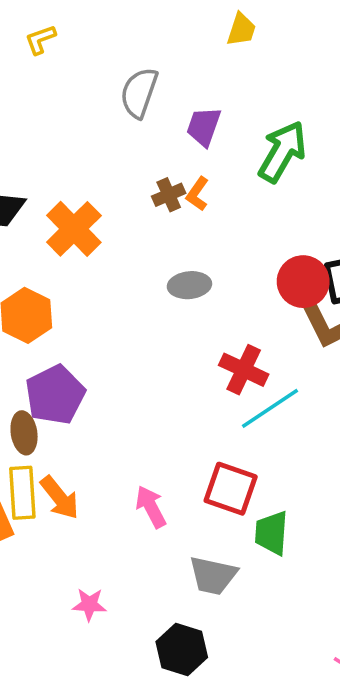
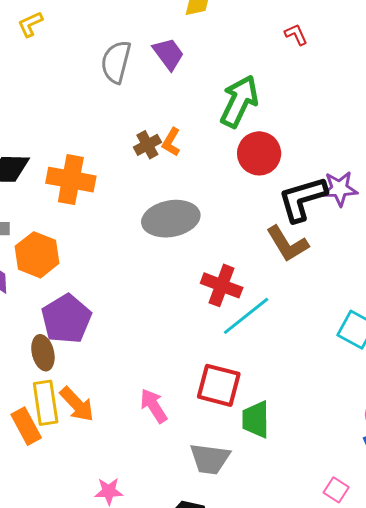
purple trapezoid: (204, 127) -> (168, 54), moved, turned 129
orange cross: (74, 229) -> (71, 180), turned -30
red circle: (303, 282) -> (259, 153), moved
gray ellipse: (189, 285) -> (171, 219), size x1.6

